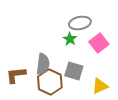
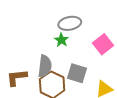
gray ellipse: (80, 23) -> (70, 23), moved
green star: (70, 39) -> (61, 40), moved

